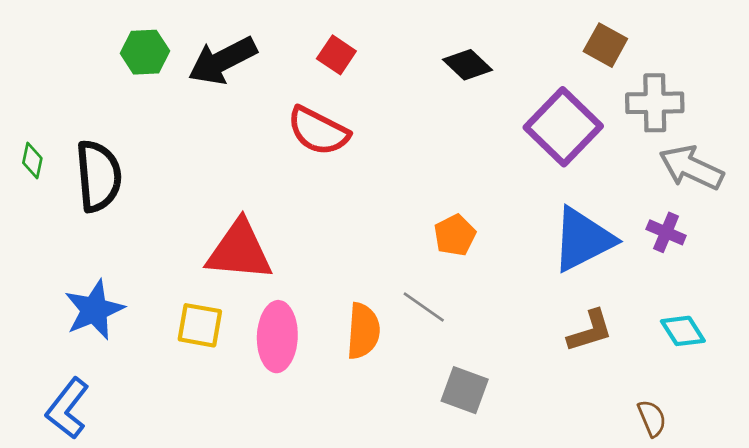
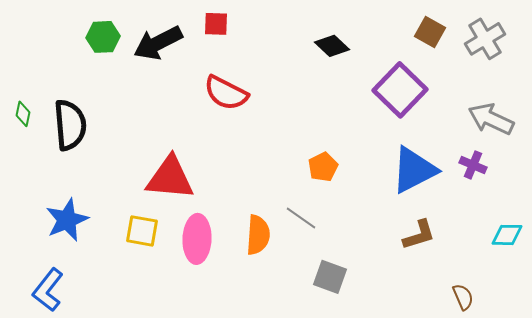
red square: (336, 55) -> (216, 24), moved, turned -32
gray cross: (655, 103) -> (485, 39), moved, turned -30
cyan diamond: (683, 331) -> (507, 235), moved, turned -56

